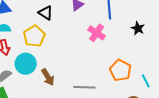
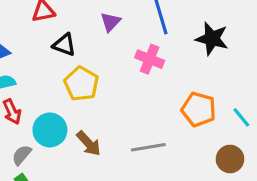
black star: (138, 28) -> (212, 39), size x1.5
yellow pentagon: (34, 36) -> (81, 84), moved

